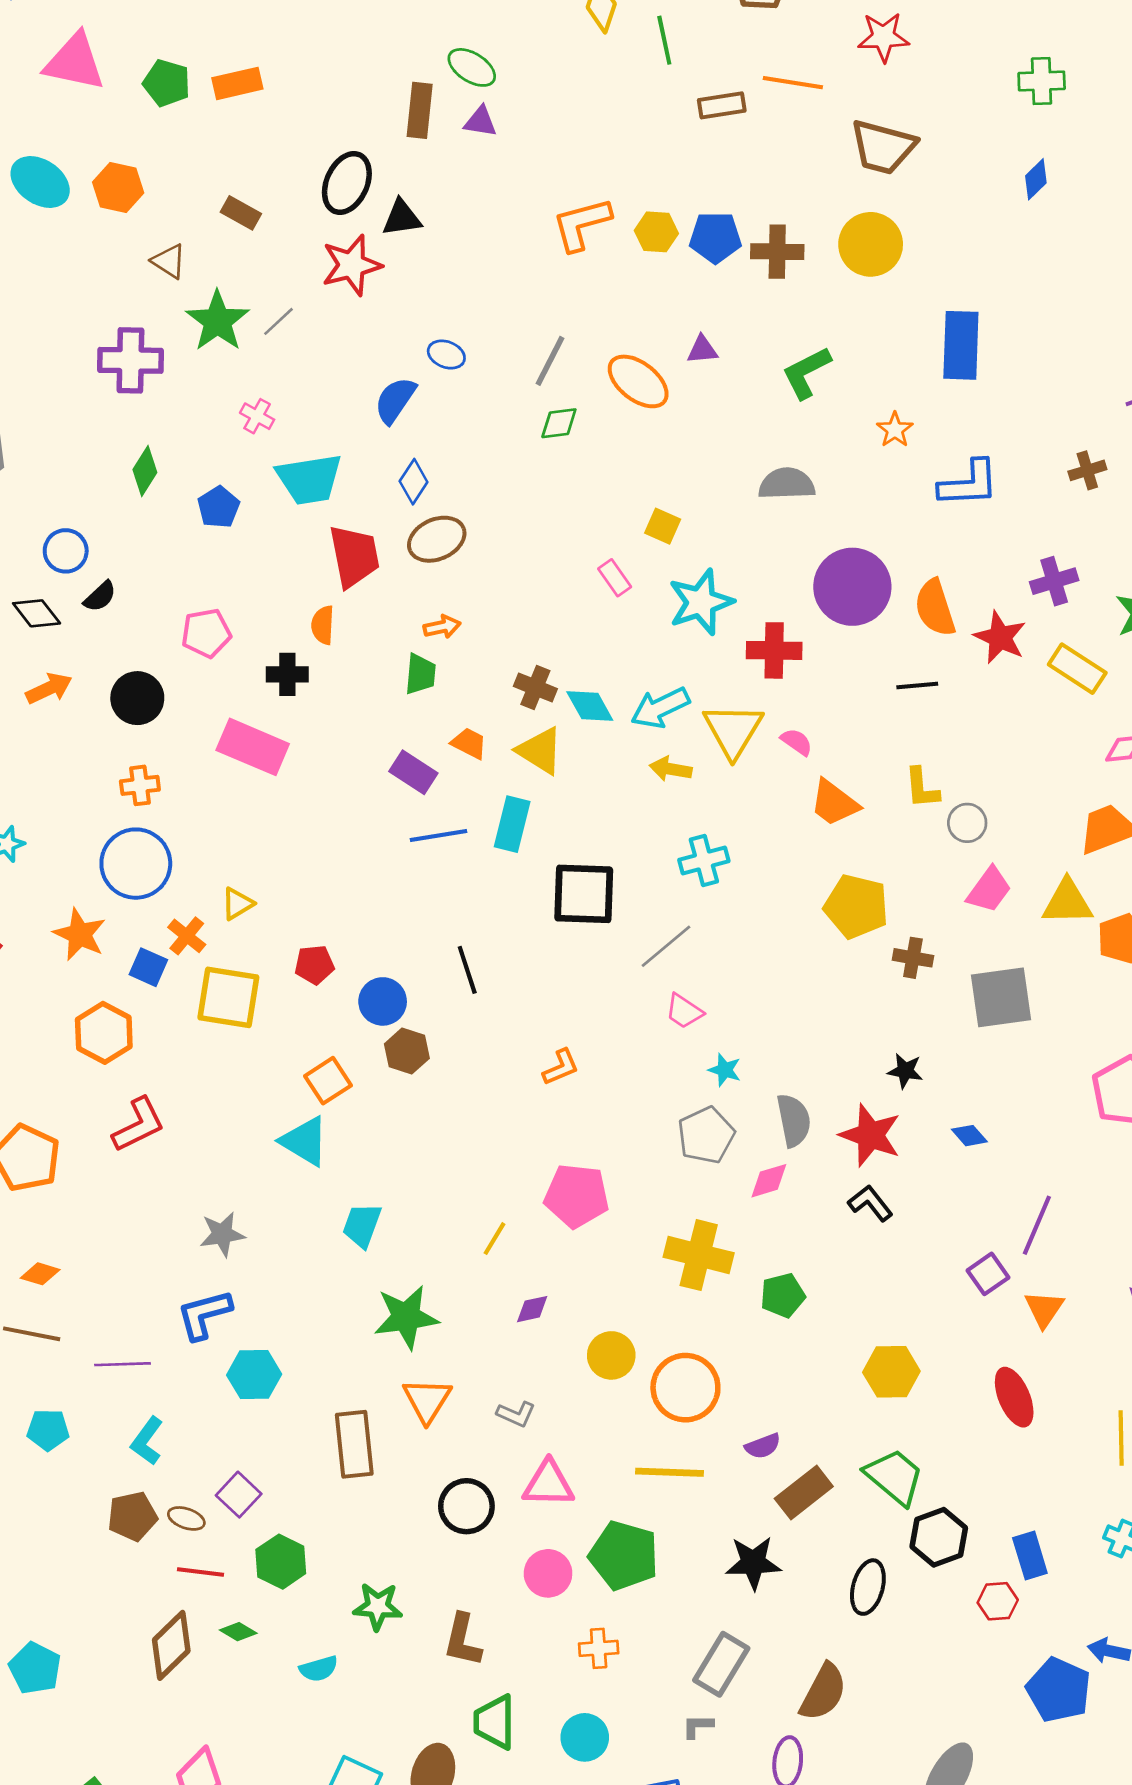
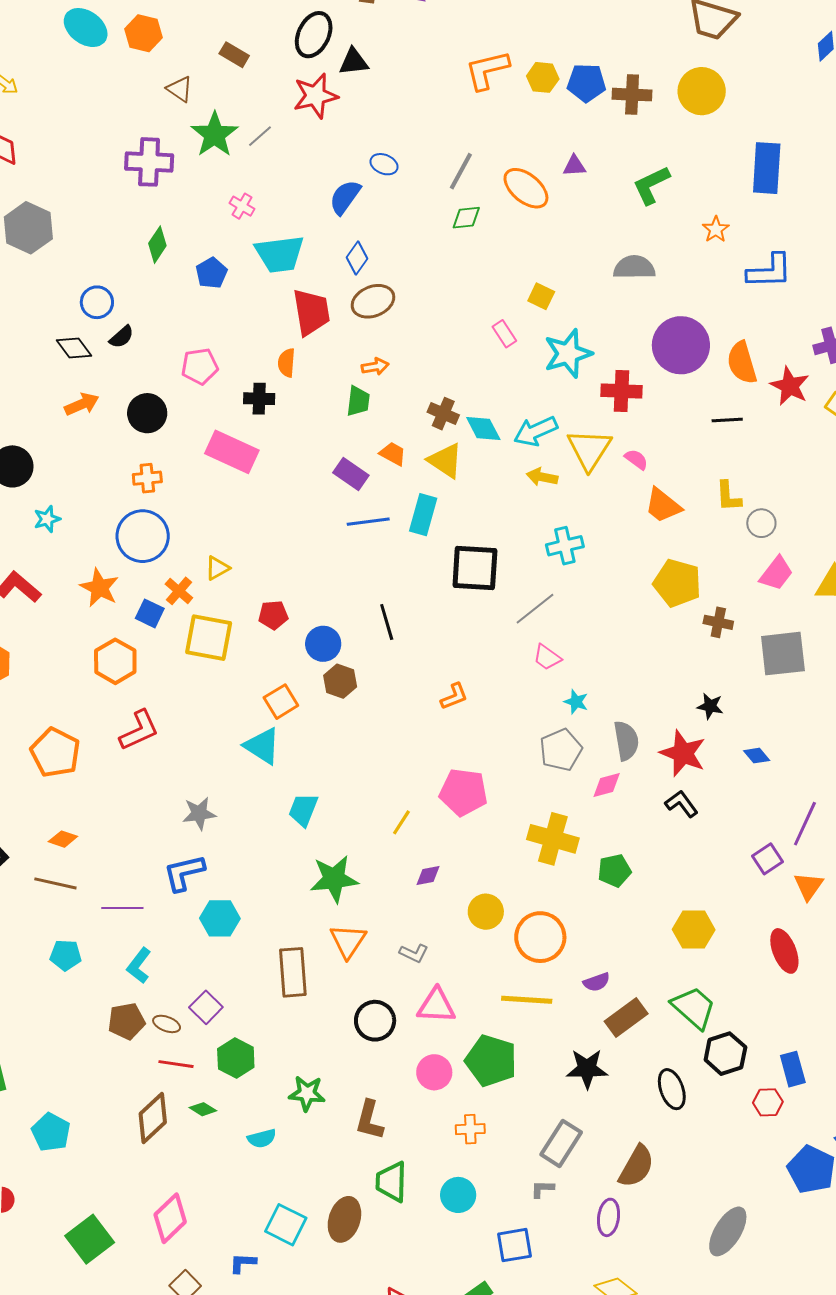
black ellipse: (868, 1587) -> (672, 1089), turned -36

